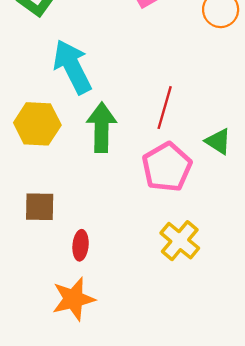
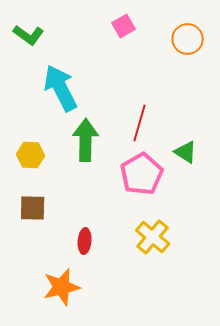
yellow hexagon: (37, 124) -> (31, 155), moved, size x0.7
red ellipse: (81, 245) -> (85, 241), moved

